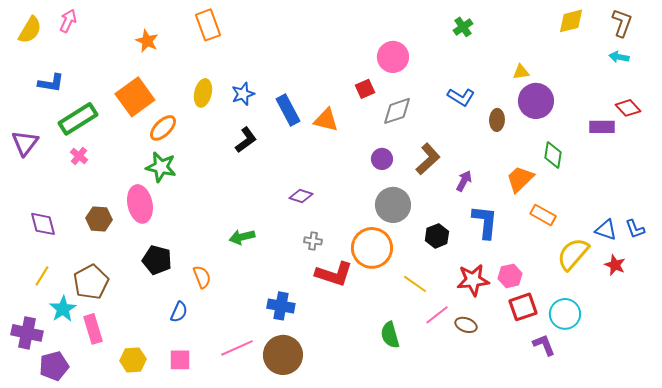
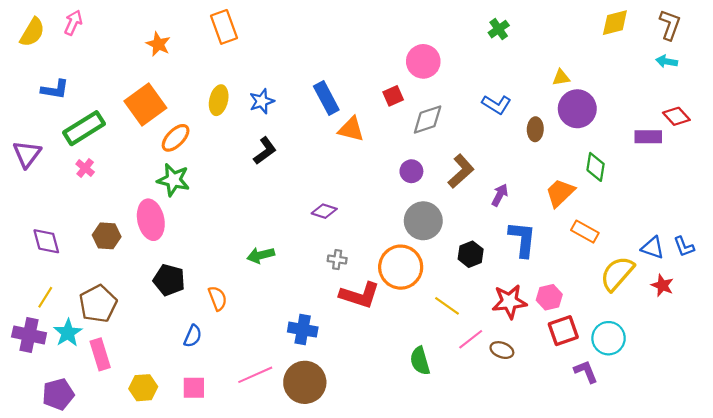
blue rectangle: (288, 110) -> (326, 98), moved
purple cross: (27, 333) -> (29, 335), moved

